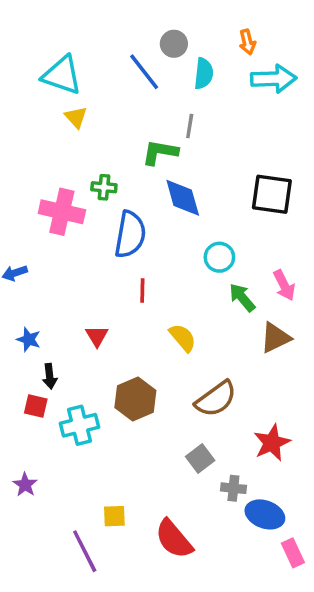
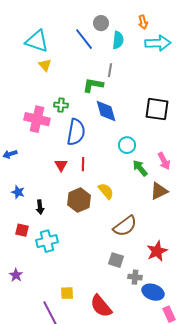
red triangle: (97, 336) -> (61, 165), moved
black arrow: (50, 376) -> (40, 207), moved
brown hexagon: (135, 399) -> (79, 200), moved
gray square: (200, 458) -> (116, 260), turned -35

